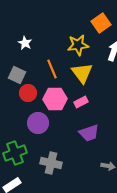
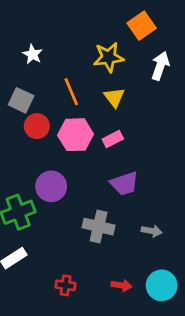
yellow triangle: (82, 73) -> (114, 97), size x0.7
purple circle: (38, 123) -> (51, 186), moved
gray cross: (51, 163) -> (99, 227), moved

